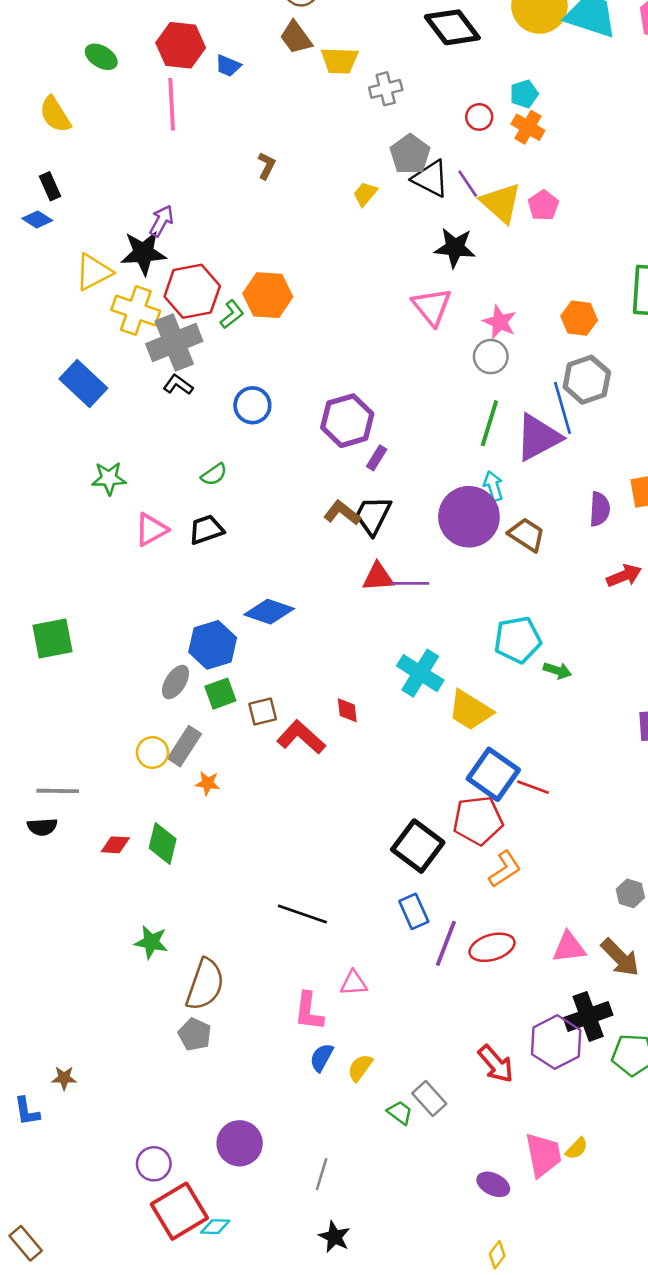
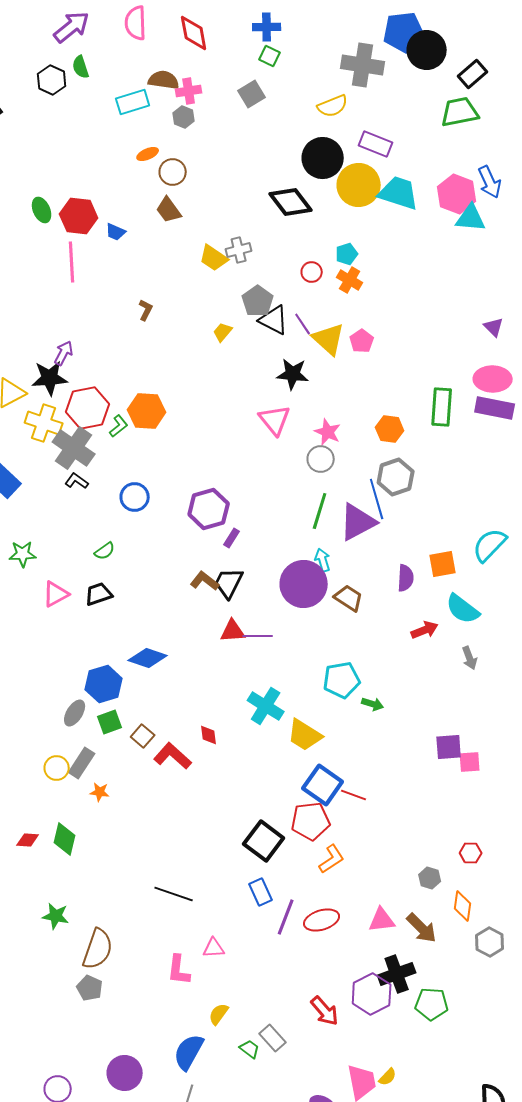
green ellipse: (101, 57) -> (42, 210), moved, turned 35
yellow trapezoid: (340, 61) -> (214, 258), moved, turned 32
gray cross: (174, 342) -> (74, 448), turned -33
brown square: (263, 712) -> (143, 736), turned -35
blue semicircle: (322, 1057) -> (189, 1052), moved, size x1.6

